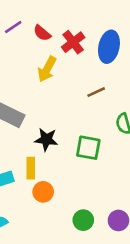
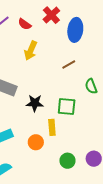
red cross: (73, 42) -> (51, 15), moved
yellow rectangle: (31, 168) -> (52, 127), moved

